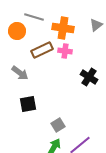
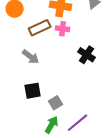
gray arrow: (20, 73) -> (31, 57), moved
black square: (28, 104) -> (33, 91), moved

